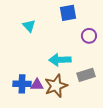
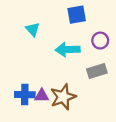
cyan arrow: (60, 60) -> (68, 50), moved
gray rectangle: (86, 75) -> (97, 71), moved

